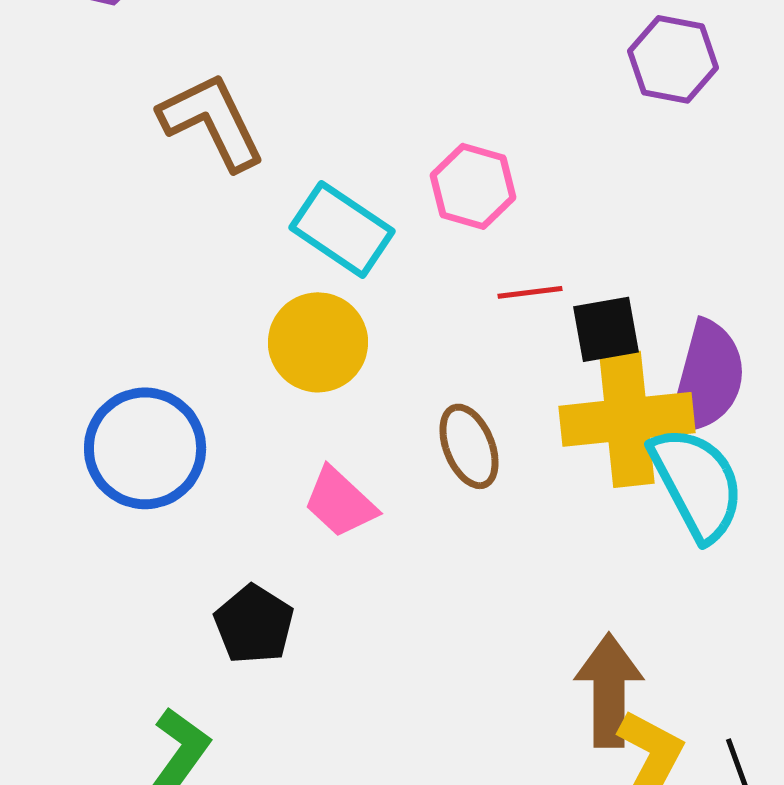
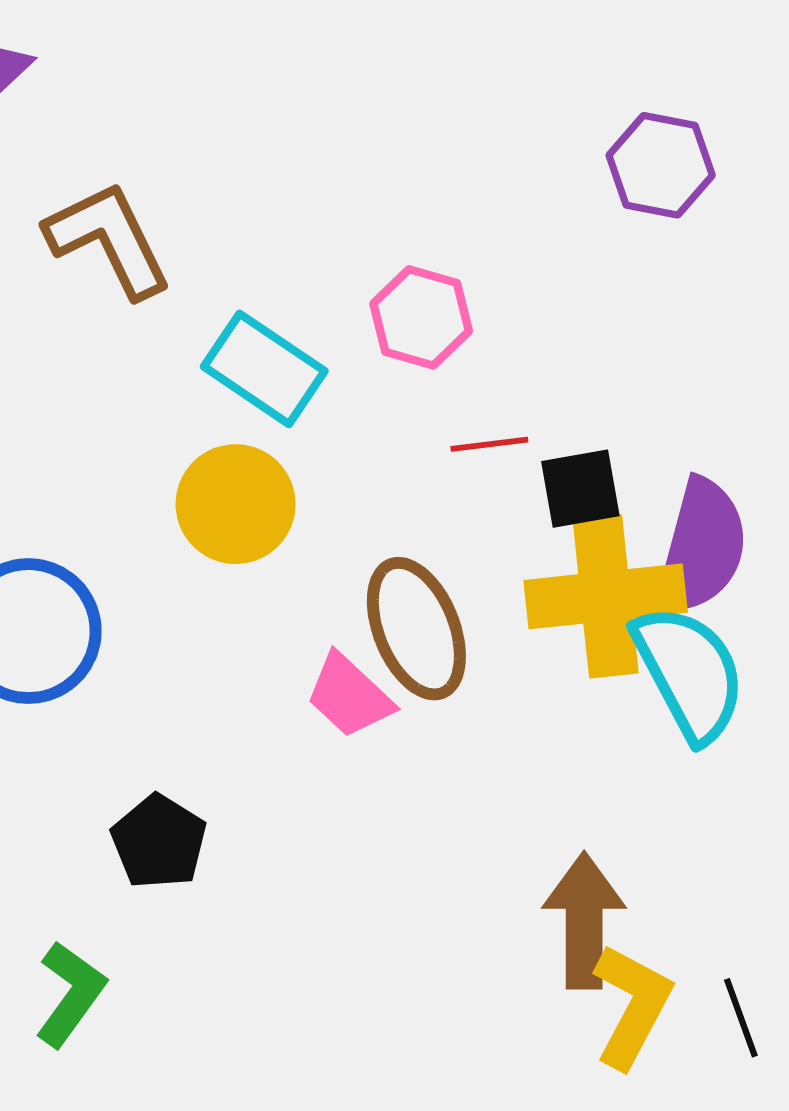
brown ellipse: (469, 446) -> (416, 629), size x1.4
pink trapezoid: (340, 502) -> (349, 696), moved

